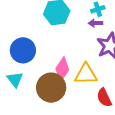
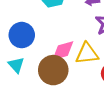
pink diamond: (62, 69) -> (63, 51), turned 45

